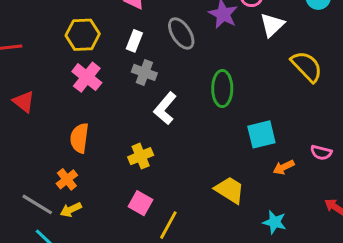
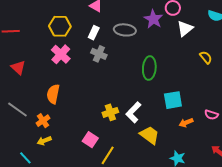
gray ellipse: (181, 33) -> (125, 30), turned -55
yellow semicircle: (307, 66) -> (206, 57), size x0.6
white L-shape: (165, 108) -> (133, 112), moved
yellow cross: (141, 156) -> (110, 112), moved
gray line: (37, 204) -> (17, 110), moved

